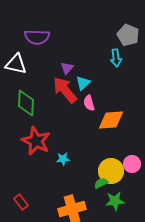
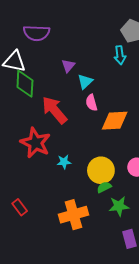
red arrow: (65, 90) -> (54, 110), moved
green diamond: (26, 103) -> (25, 84), moved
yellow circle: (111, 171) -> (101, 170), moved

